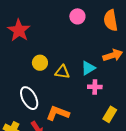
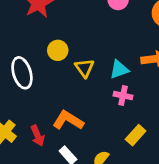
yellow triangle: (62, 72) -> (84, 68), turned 35
white ellipse: (29, 98) -> (22, 73), moved

